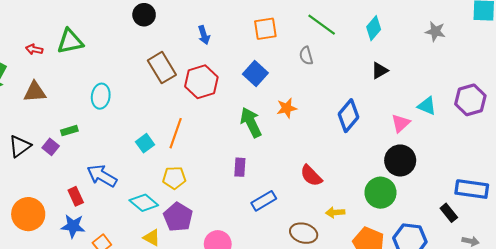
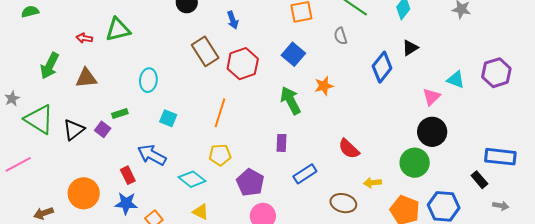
blue arrow: (204, 35) -> (233, 20), moved
blue diamond: (348, 116) -> (382, 67), moved
cyan square: (145, 143) -> (168, 118), moved, turned -30
purple pentagon: (178, 217) -> (250, 182), moved

